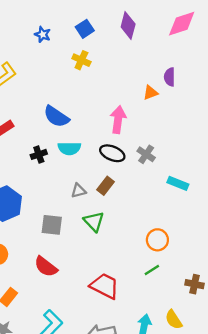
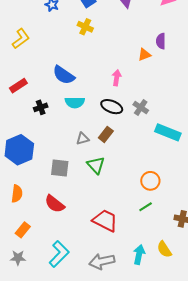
pink arrow: (118, 120) -> (117, 78), size x0.7
black cross: (39, 154) -> (41, 107), moved
cyan rectangle: (178, 183) -> (168, 132), size x1.4

